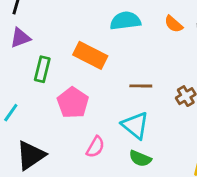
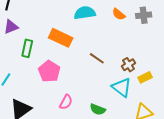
brown line: (141, 86) -> (97, 58), turned 35
cyan triangle: (135, 125) -> (122, 87), moved

